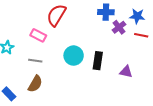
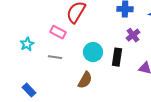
purple cross: (119, 27) -> (133, 35), moved
brown semicircle: (35, 84) -> (85, 80), moved

